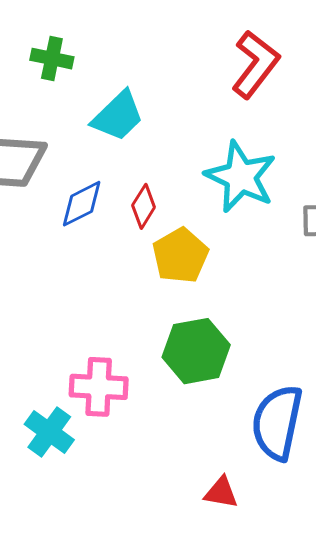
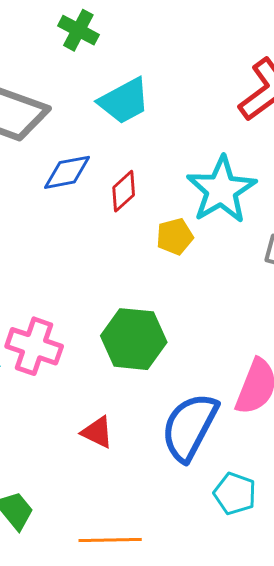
yellow pentagon: (180, 256) -> (175, 237), moved, size x0.7
red triangle: (221, 493) -> (97, 432), moved

